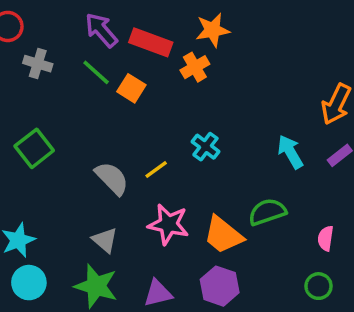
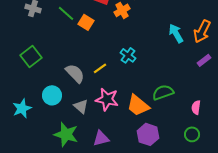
cyan arrow: (290, 152) -> (176, 33), moved
gray triangle: (105, 240) -> (81, 106), moved
cyan circle: (29, 283) -> (52, 95), moved
purple hexagon: (220, 286) -> (148, 134), moved

